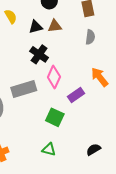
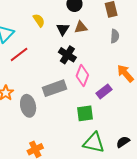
black triangle: (36, 27) -> (63, 29), turned -40
green square: (55, 117) -> (85, 113), turned -30
green triangle: (49, 149) -> (94, 143), moved, size x1.6

